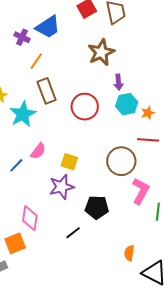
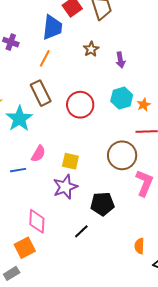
blue trapezoid: (48, 27) -> (52, 27), moved, turned -44
brown star: (101, 52) -> (91, 49), size x0.6
orange line: (36, 61) -> (45, 58), moved
purple arrow: (118, 82) -> (120, 60), moved
blue line: (16, 165) -> (18, 170), turned 42

